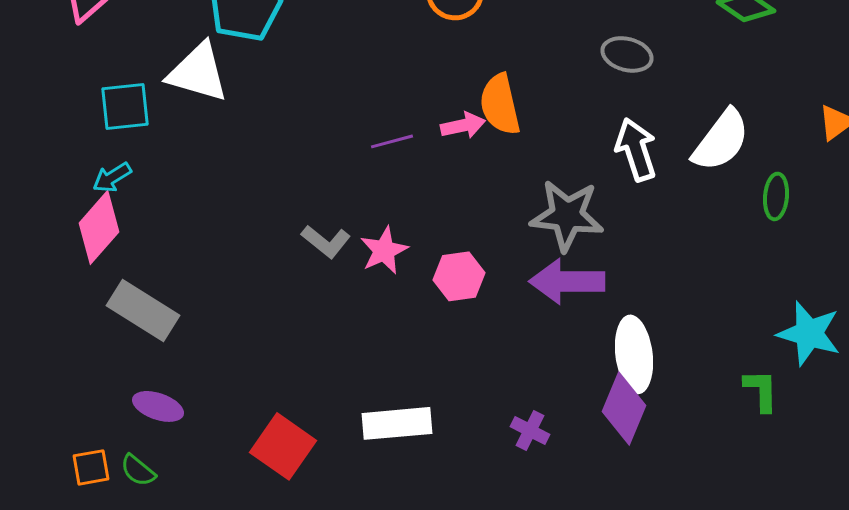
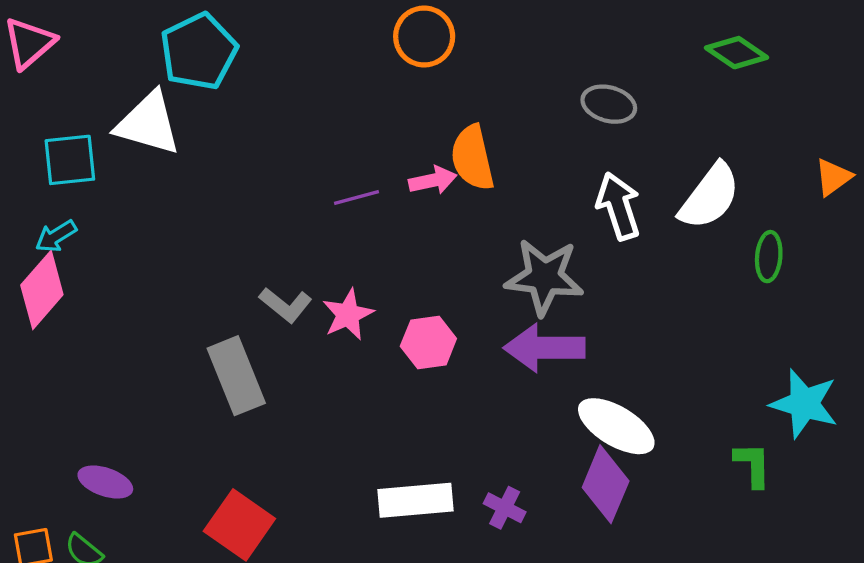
gray rectangle: (143, 310) -> (236, 376), moved, turned 36
white ellipse: (634, 354) -> (616, 426), turned -52
white rectangle: (397, 423) -> (416, 500), moved

